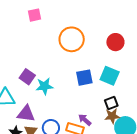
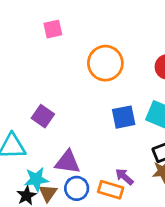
cyan star: (44, 86) -> (36, 179), moved
purple triangle: (26, 114) -> (67, 162), moved

